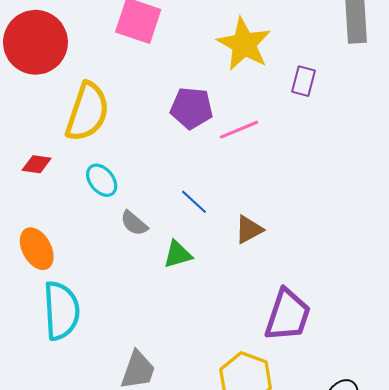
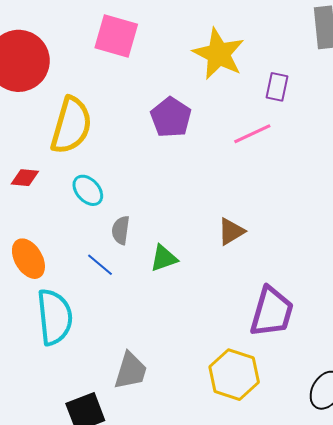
purple pentagon: (192, 108) -> (171, 117), turned 30
pink line: (239, 130) -> (252, 134), moved
blue line: (194, 202) -> (100, 265), moved
gray semicircle: (134, 223) -> (121, 230), turned 60

